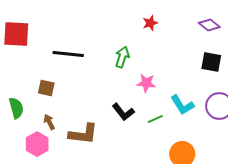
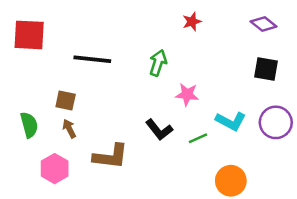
cyan L-shape: (182, 105) -> (231, 121), turned -30
brown arrow: (49, 122) -> (69, 128), moved

